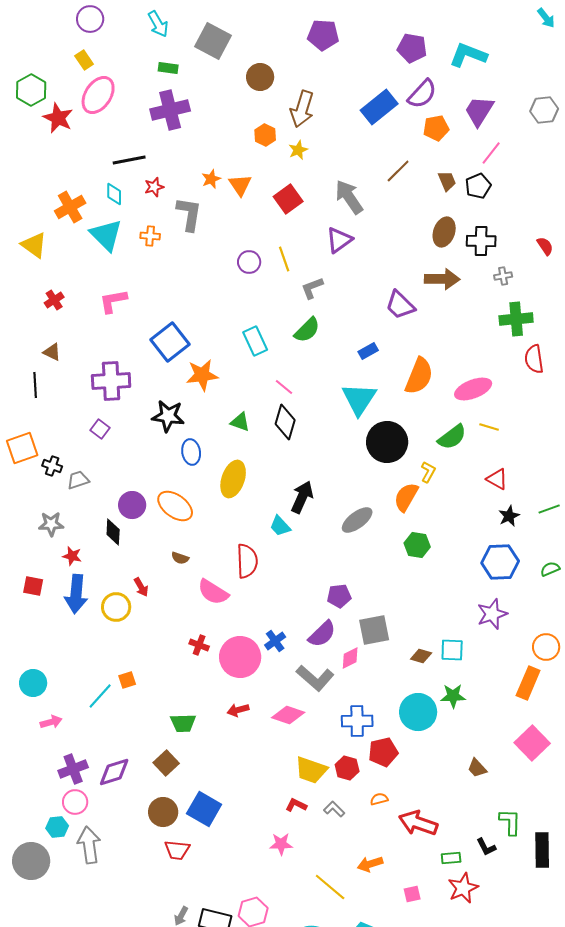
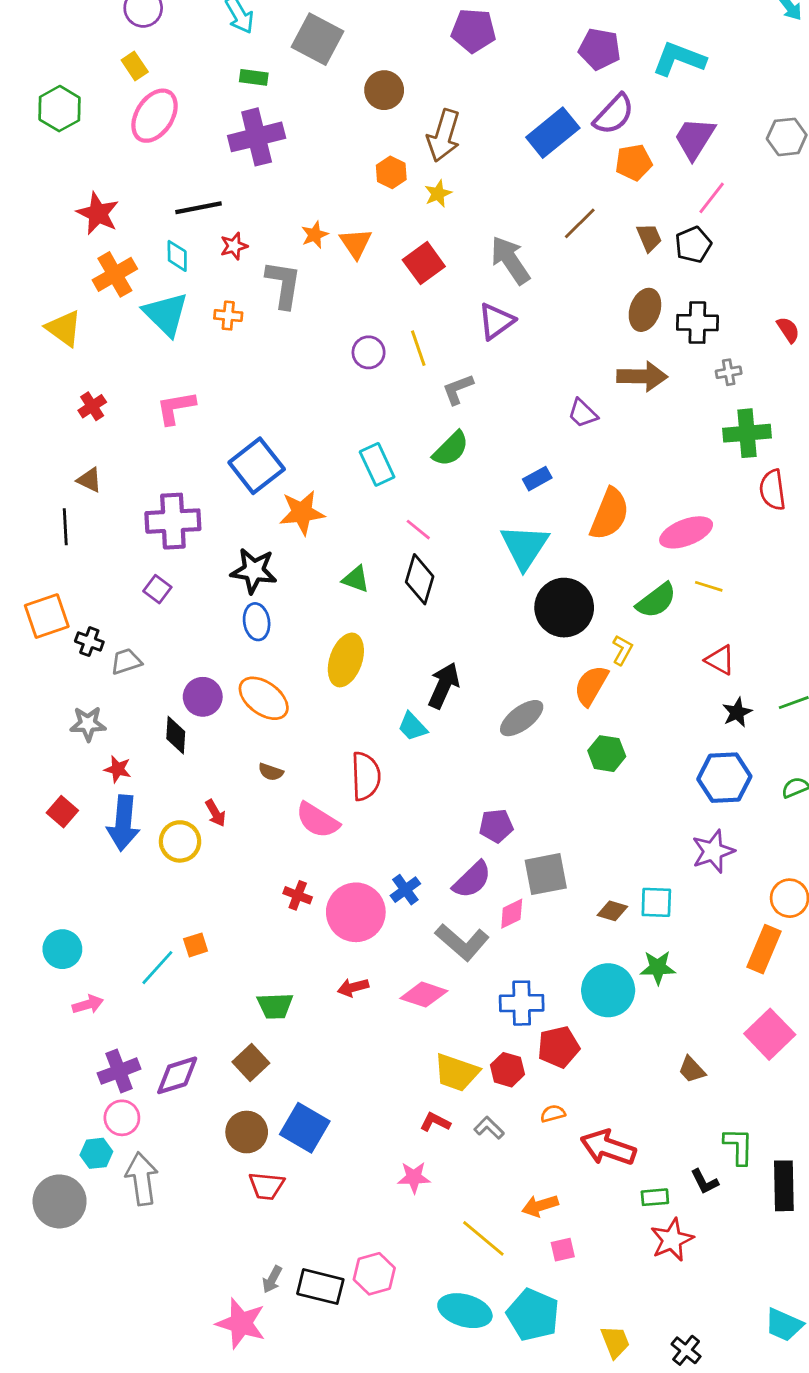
red star: (58, 118) -> (98, 213), moved
purple trapezoid: (400, 305) -> (583, 413), size x0.7
blue ellipse: (191, 452) -> (257, 622), moved
red square: (33, 586) -> (62, 812), turned 30
pink square: (412, 894) -> (563, 1250), moved

